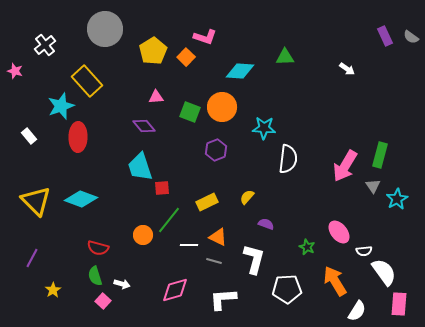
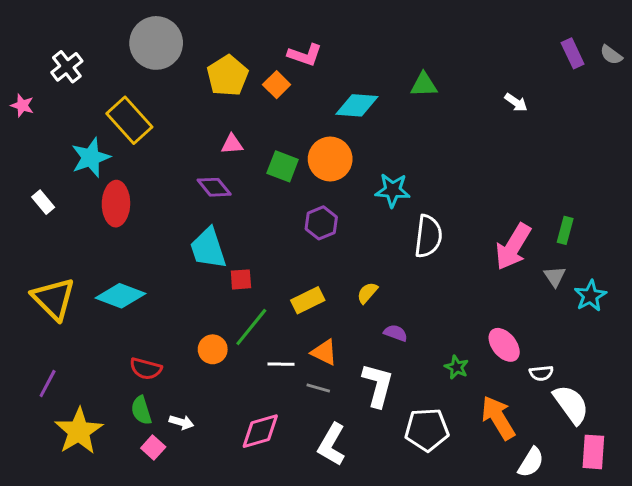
green rectangle: (380, 155) -> (565, 230), size x0.7
yellow star: (53, 290) -> (79, 431), size x2.0
white L-shape: (223, 299) -> (332, 445), turned -56

